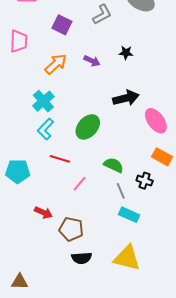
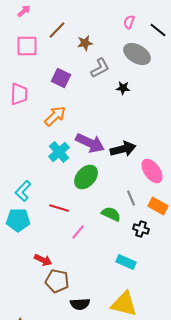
black star: (126, 53) -> (123, 88), moved
purple arrow: (92, 61) -> (90, 143), moved, size x1.8
cyan cross: (43, 101) -> (59, 152), moved
cyan L-shape: (45, 129) -> (23, 191), moved
gray line: (121, 191) -> (131, 198), moved
brown pentagon: (71, 229) -> (57, 281), moved

